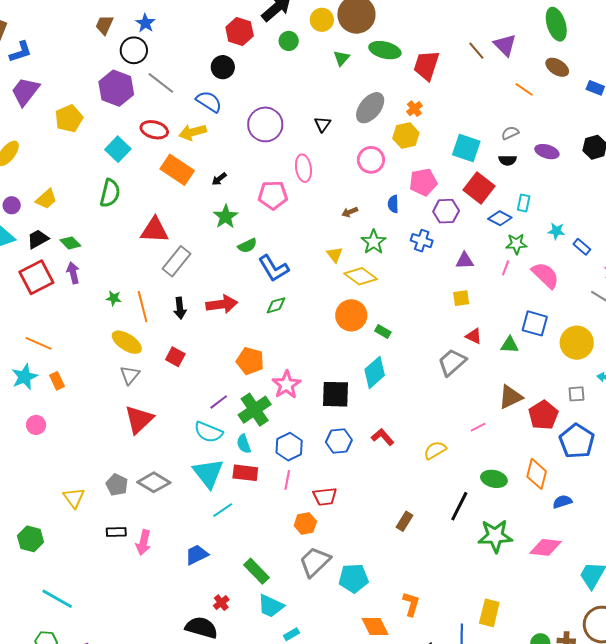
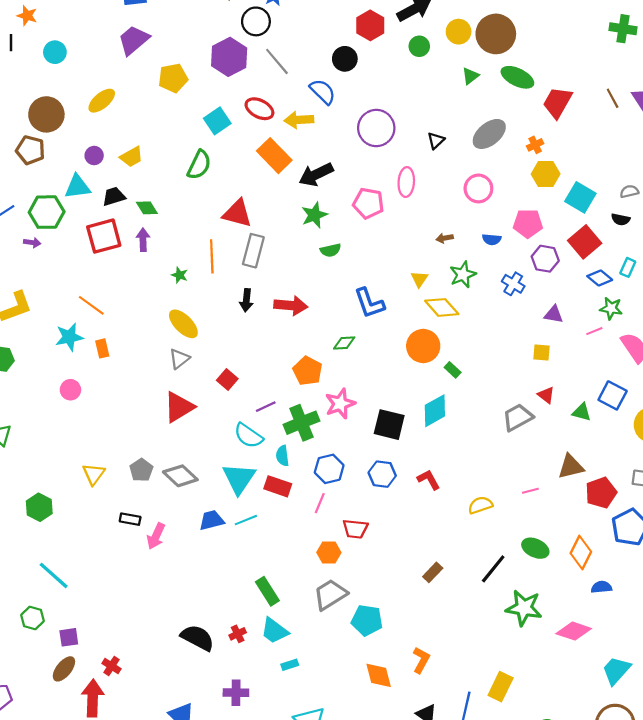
yellow hexagon: (406, 136) -> (546, 174), moved
black arrow: (219, 179) -> (316, 174), size x2.0
blue semicircle: (393, 204) -> (492, 239), turned -96
gray rectangle: (177, 261) -> (253, 251), turned -36
blue L-shape: (274, 268) -> (369, 303), moved
pink line: (506, 268) -> (594, 331), turned 35
green diamond: (276, 305) -> (344, 343), moved
orange line: (143, 307) -> (212, 256), moved
red square: (175, 357) -> (227, 379), moved
blue trapezoid: (197, 555) -> (211, 520), moved
red cross: (221, 603) -> (238, 634), moved

